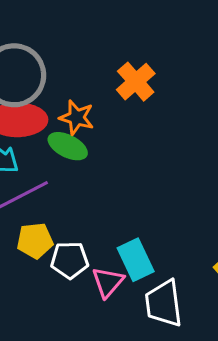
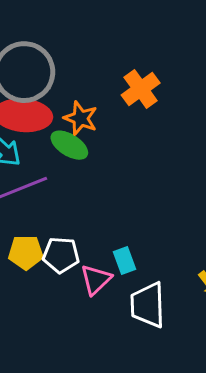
yellow pentagon: (35, 241) -> (26, 252), moved
cyan rectangle: (136, 260) -> (125, 261), size x0.7

